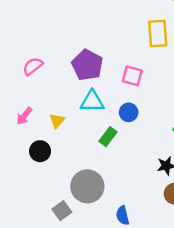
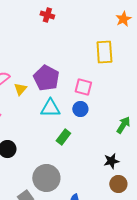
blue circle: (129, 112) -> (80, 109), moved
yellow triangle: (57, 121) -> (20, 89), moved

